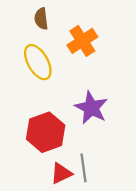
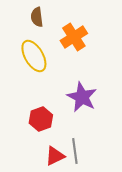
red hexagon: (46, 132) -> (41, 119), size x0.7

